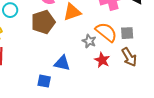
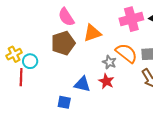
cyan circle: (10, 10) -> (30, 61), moved
red star: (102, 60) -> (106, 81), moved

